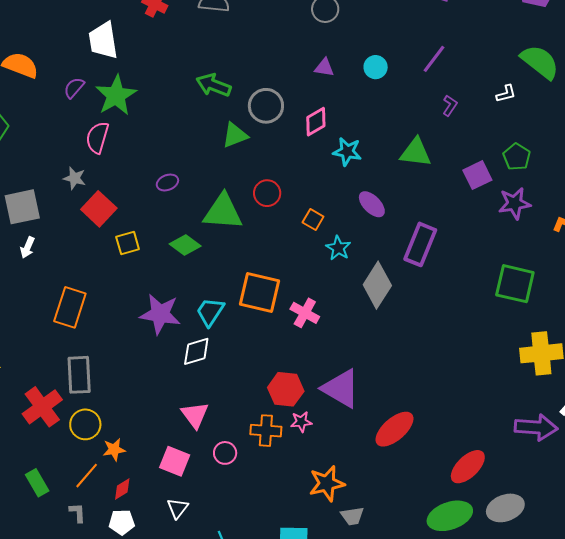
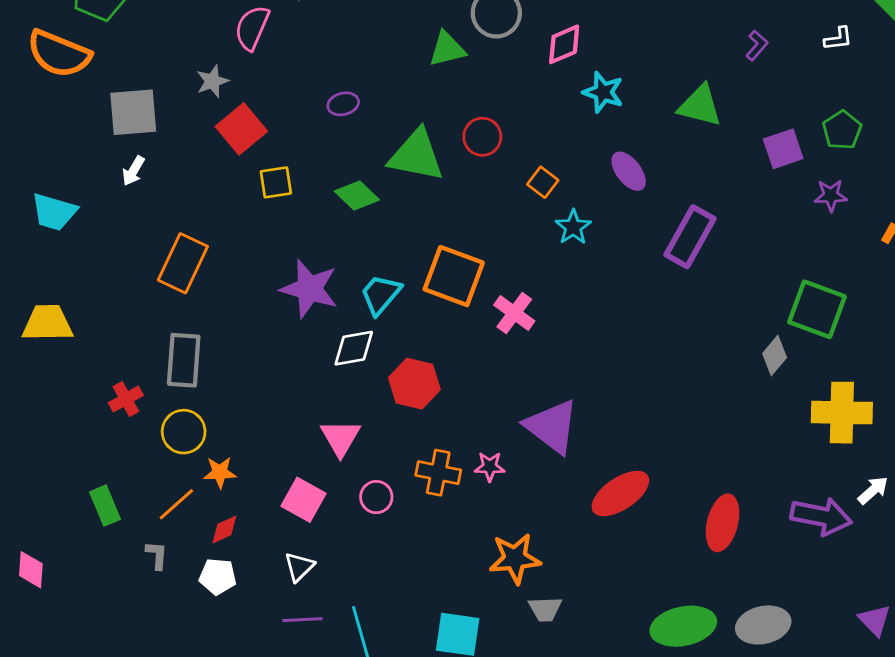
gray star: (74, 178) -> (212, 81), turned 30
purple star: (515, 203) -> (831, 195), size x0.7
gray diamond: (377, 285) -> (775, 356), moved, size x0.6
red hexagon: (286, 389) -> (414, 384), moved
red cross: (42, 407) -> (126, 399), size x0.6
red ellipse: (468, 467) -> (723, 523), moved, turned -39

